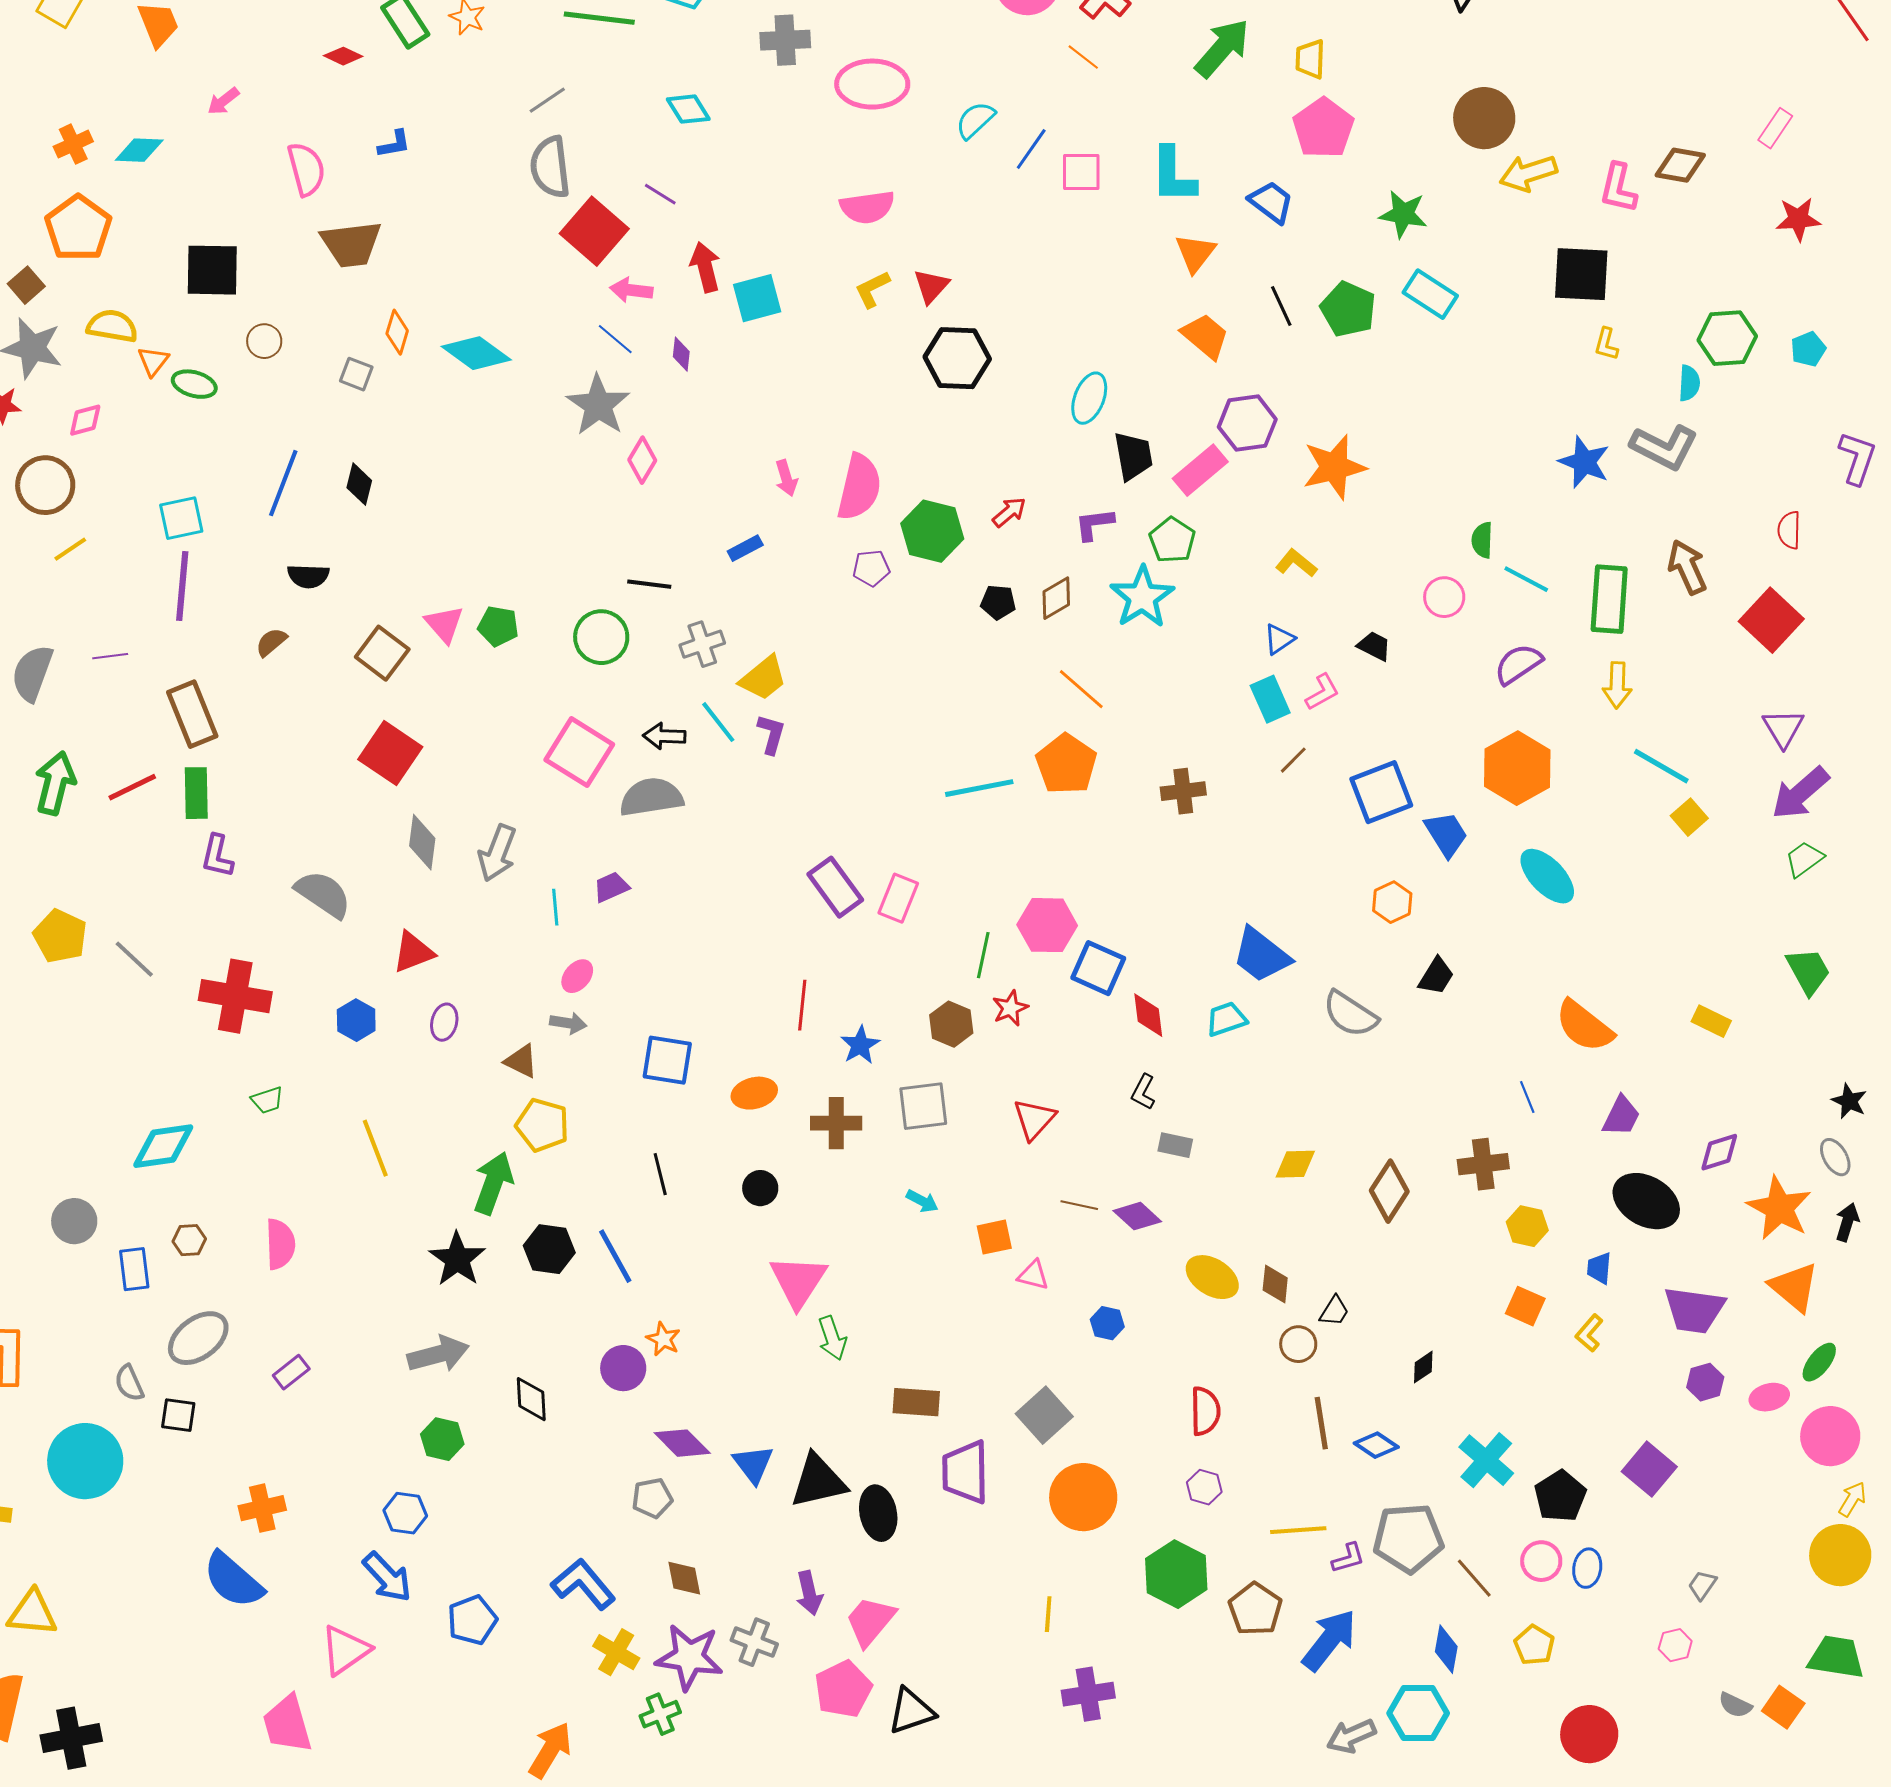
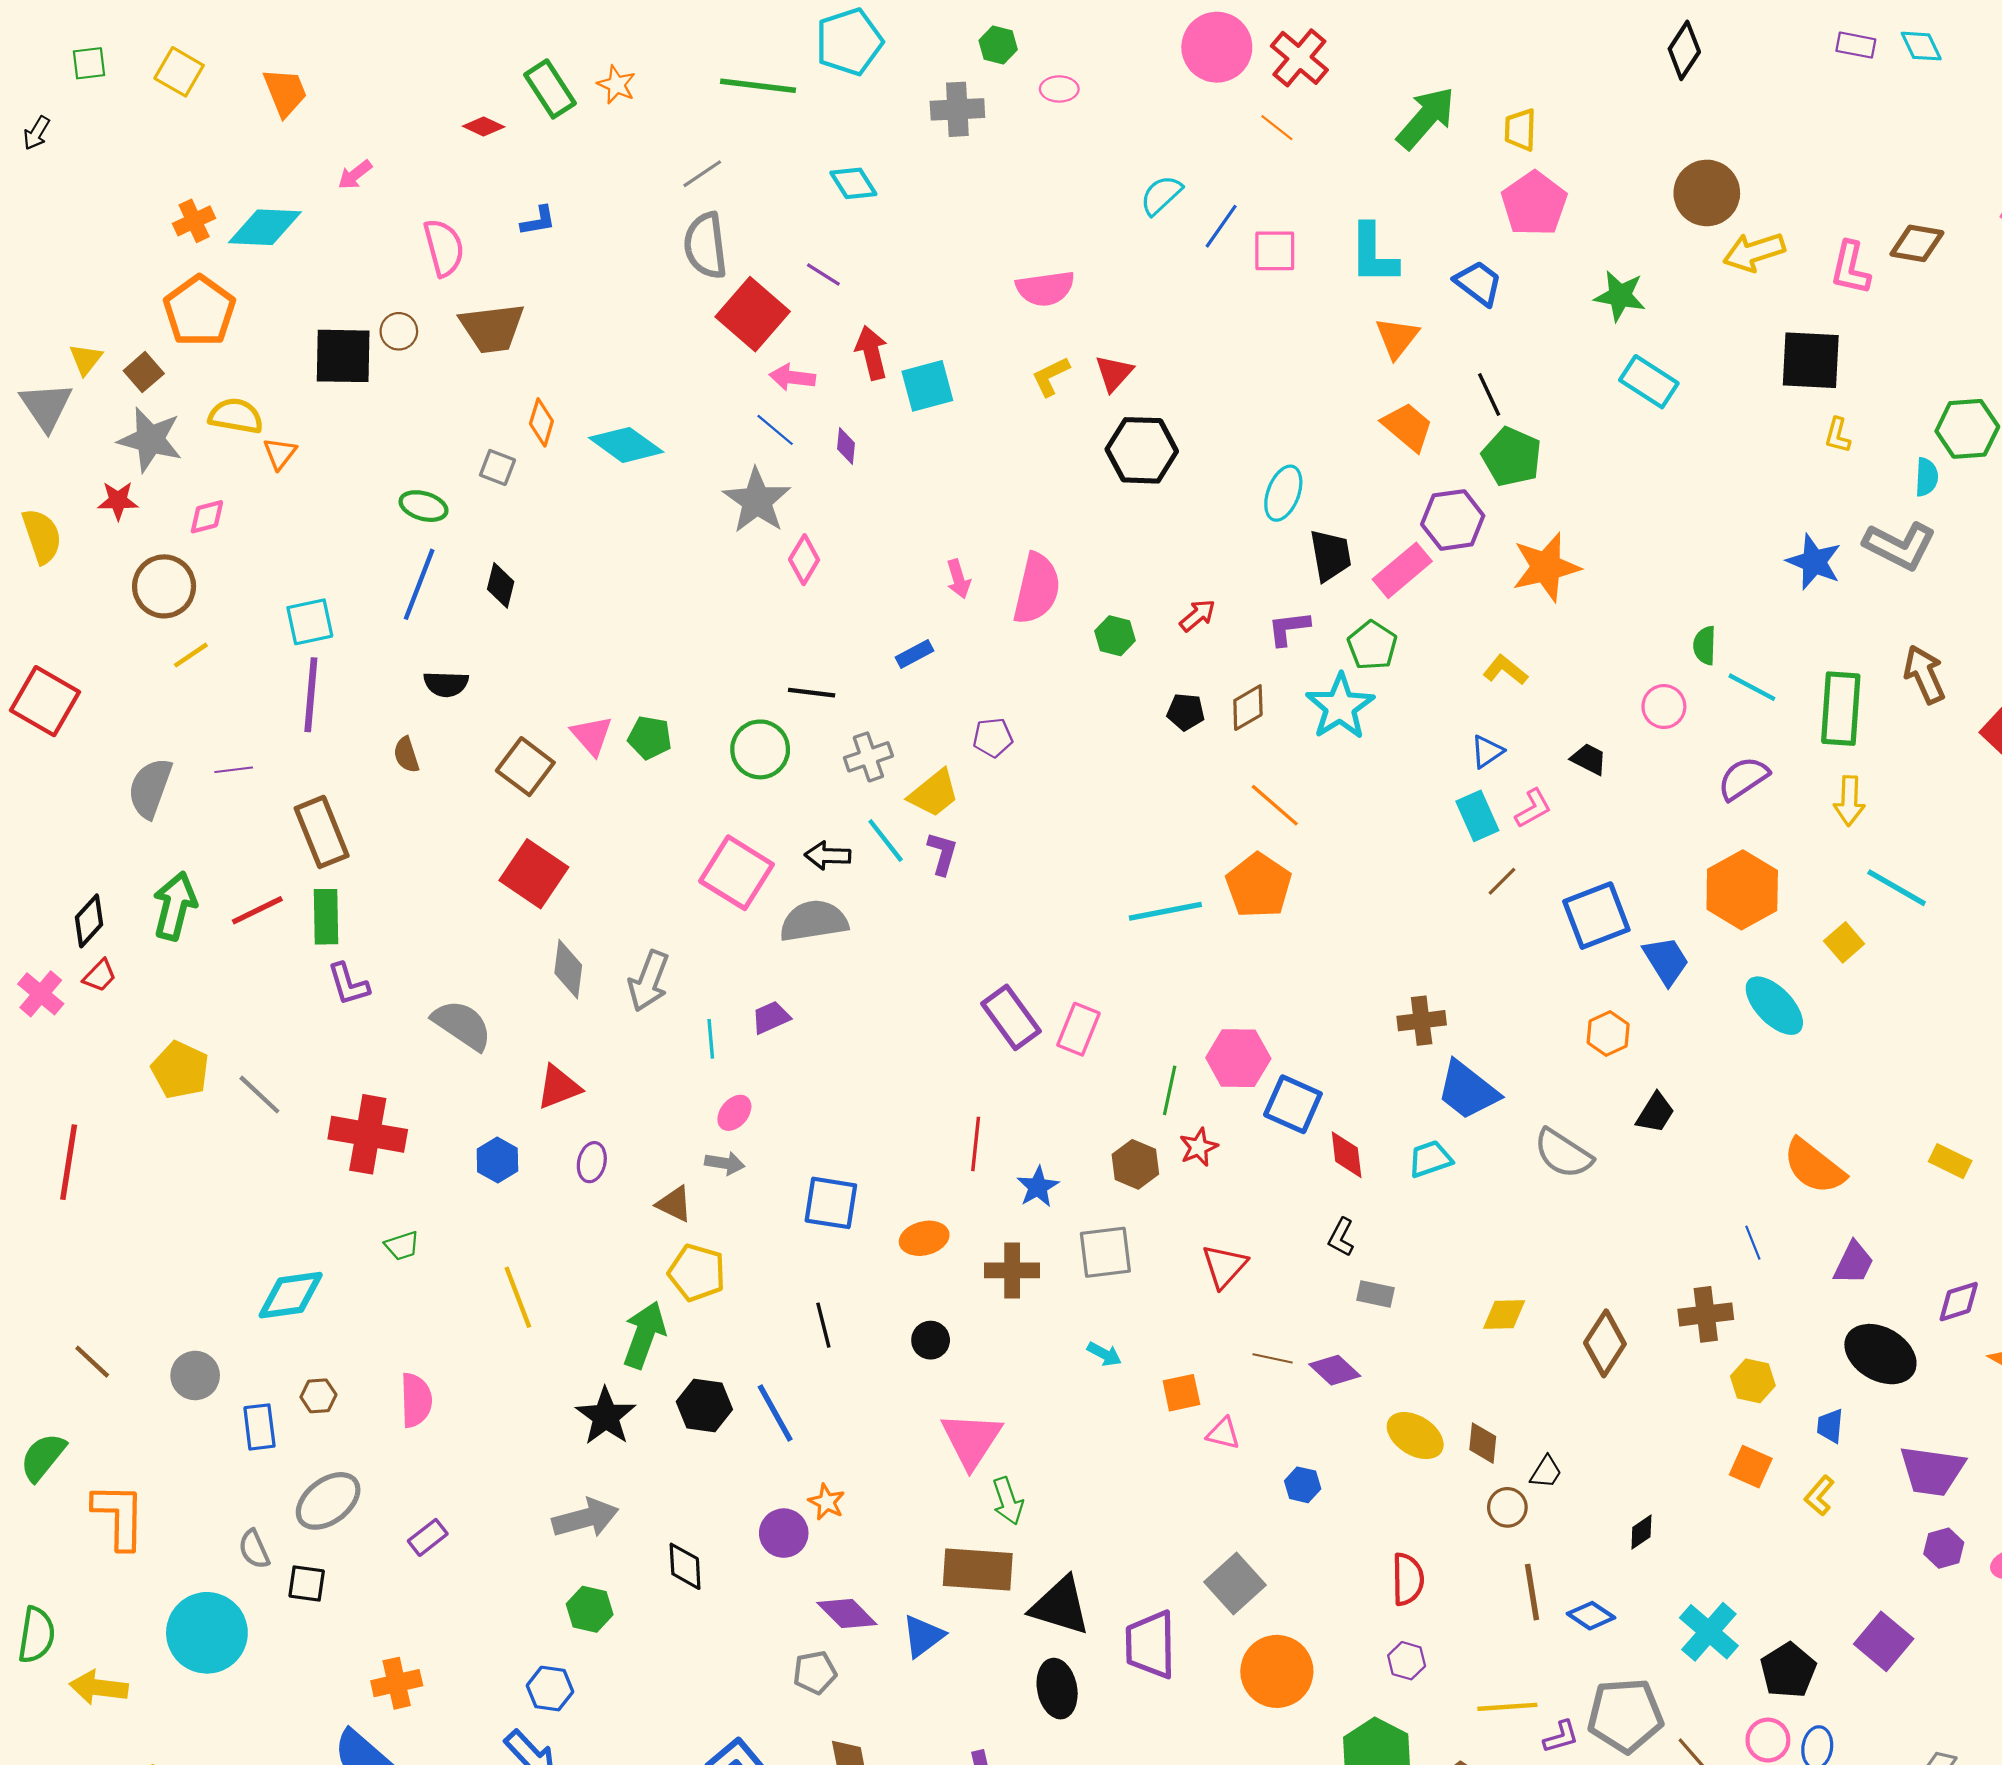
pink ellipse: (872, 84) -> (1059, 89), moved, size x0.5
cyan diamond: (139, 150) -> (265, 227), size x1.4
green pentagon: (1348, 309) -> (1512, 457), moved
brown circle: (264, 341) -> (399, 331), moved
green ellipse: (194, 384) -> (423, 506), moved
green hexagon: (932, 531) -> (1115, 636), size x0.6
purple pentagon: (871, 568) -> (993, 738), moved
brown semicircle: (271, 642) -> (406, 755), turned -68
brown cross: (1183, 791) -> (1422, 1021), moved
yellow square: (1689, 817) -> (1844, 942), moved
purple L-shape: (217, 856) -> (348, 984), turned -30
brown rectangle: (916, 1402) -> (978, 1570), moved, size x1.4
blue triangle: (753, 1464) -> (923, 1636), turned 30
black triangle: (818, 1481) -> (1060, 1606), moved, turned 30

